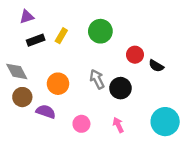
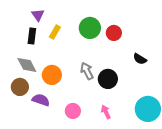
purple triangle: (27, 17) -> (38, 15), moved, turned -48
black rectangle: (36, 40) -> (32, 36), turned -63
red circle: (135, 55) -> (114, 33), moved
gray diamond: (17, 71) -> (27, 65), moved

